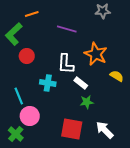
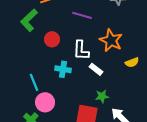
red circle: (27, 56) -> (52, 39), moved
yellow semicircle: (117, 76) -> (132, 62), turned 128
green star: (87, 102) -> (102, 96), moved

